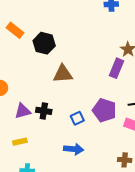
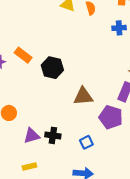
brown triangle: (63, 74) -> (83, 96), moved
purple pentagon: (104, 110) -> (111, 117), moved

